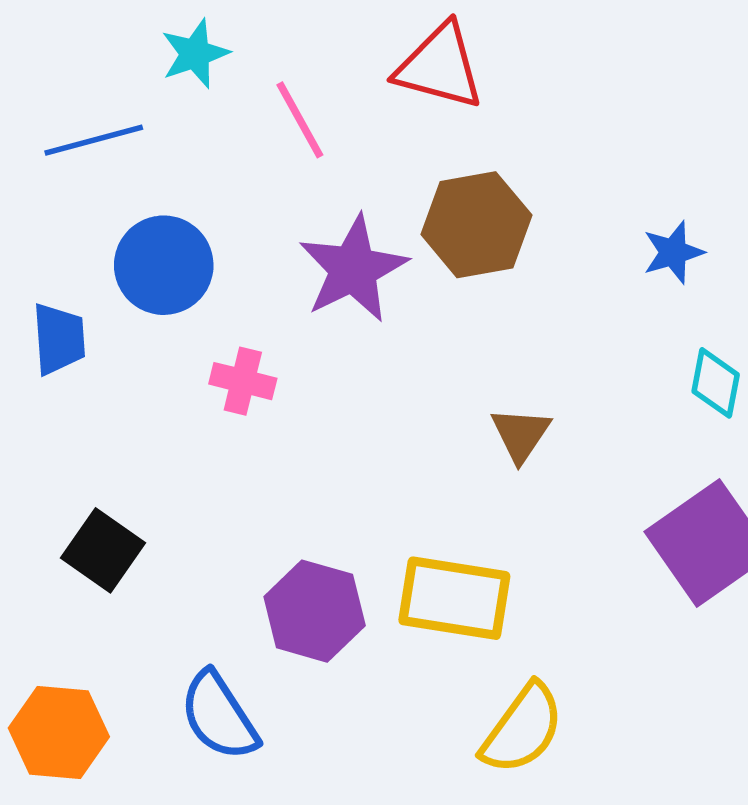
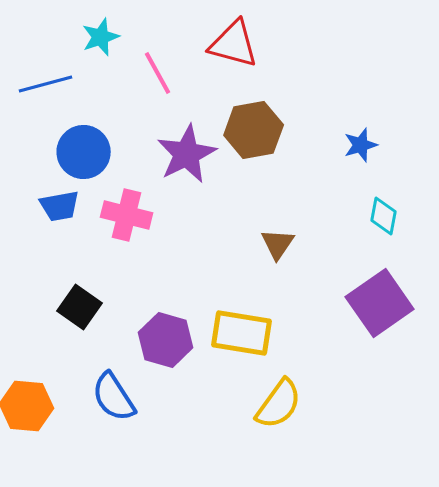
blue trapezoid: (59, 339) -> (60, 206), moved, turned 84
pink cross: (243, 381) -> (127, 215), size x1.4
black square: (103, 550) -> (80, 307), moved

